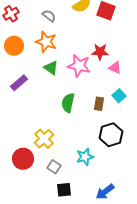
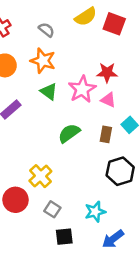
pink star: (79, 66) -> (82, 89), turned 30
pink triangle: (115, 68) -> (108, 100), moved
green semicircle: (68, 103) -> (69, 133), turned 42
cyan star: (85, 157) -> (95, 212), moved

